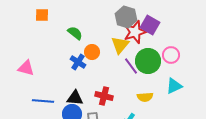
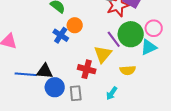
yellow triangle: (120, 45) -> (103, 54), moved
cyan triangle: (174, 86) -> (149, 47), moved
black triangle: (75, 98) -> (45, 71), moved

